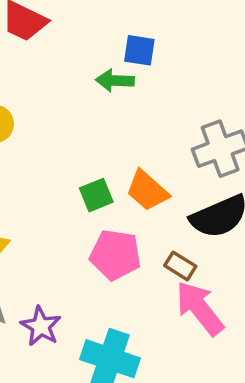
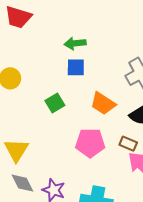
blue square: (139, 50) -> (76, 67), moved
green square: (96, 195) -> (55, 103), moved

